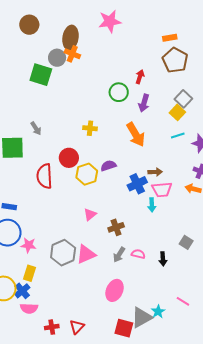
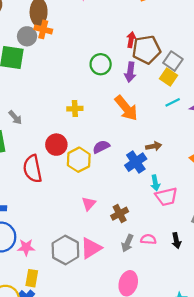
brown pentagon: (175, 60) -> (146, 50), moved, turned -30
red arrow: (140, 77) -> (131, 40), moved
pink trapezoid: (162, 190) -> (166, 197), moved

